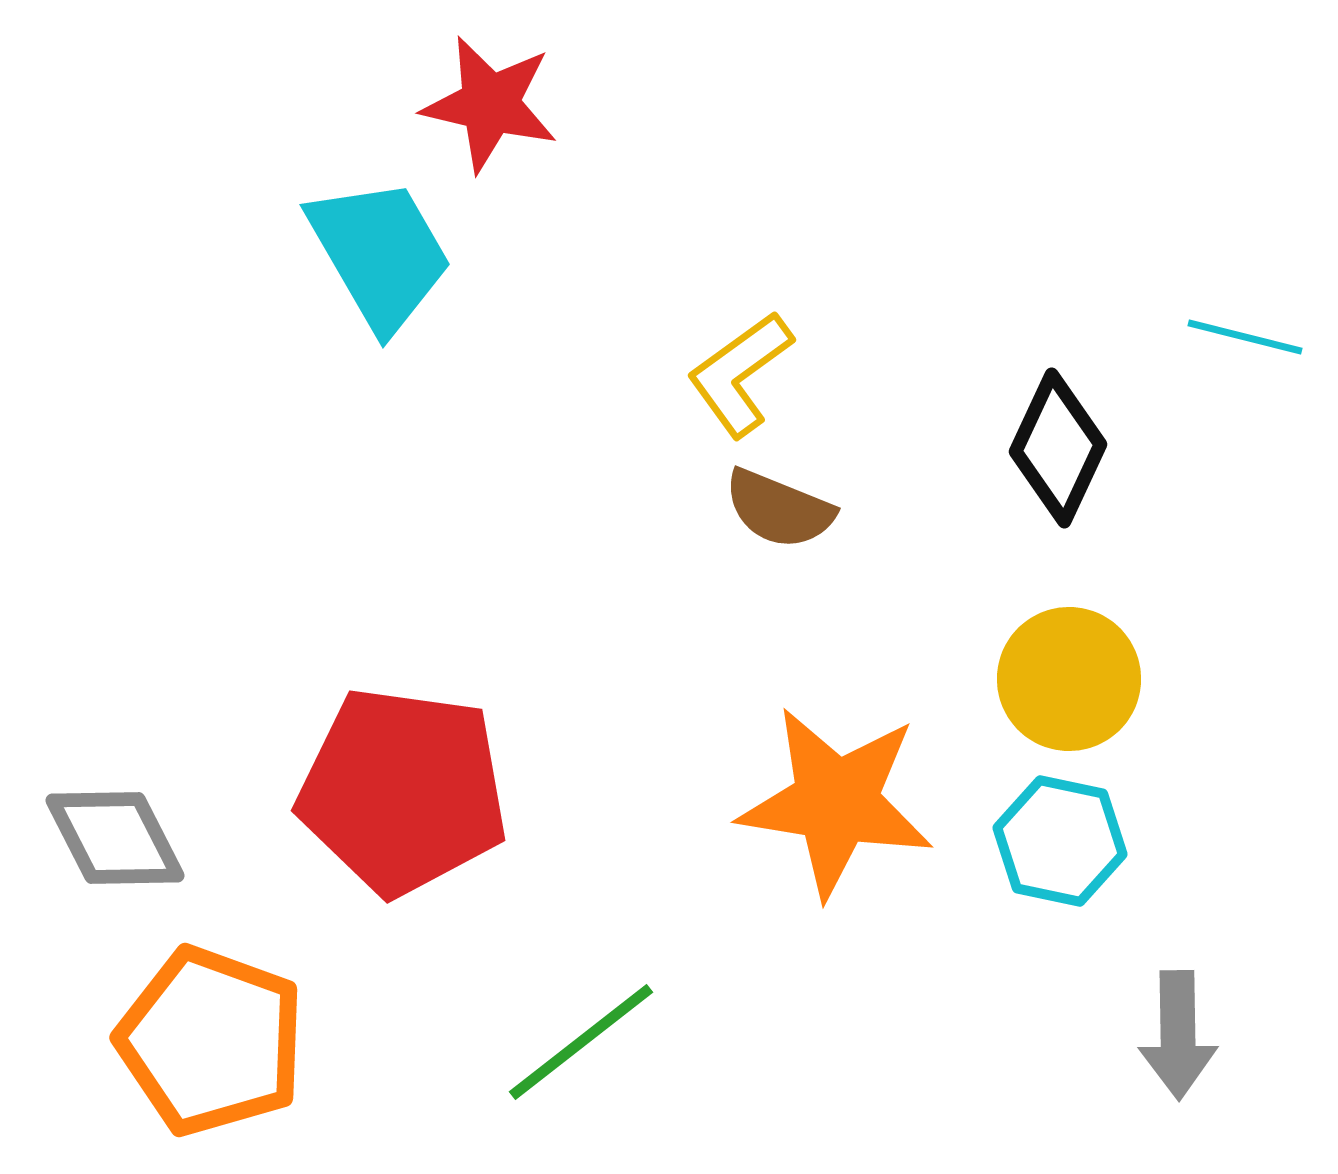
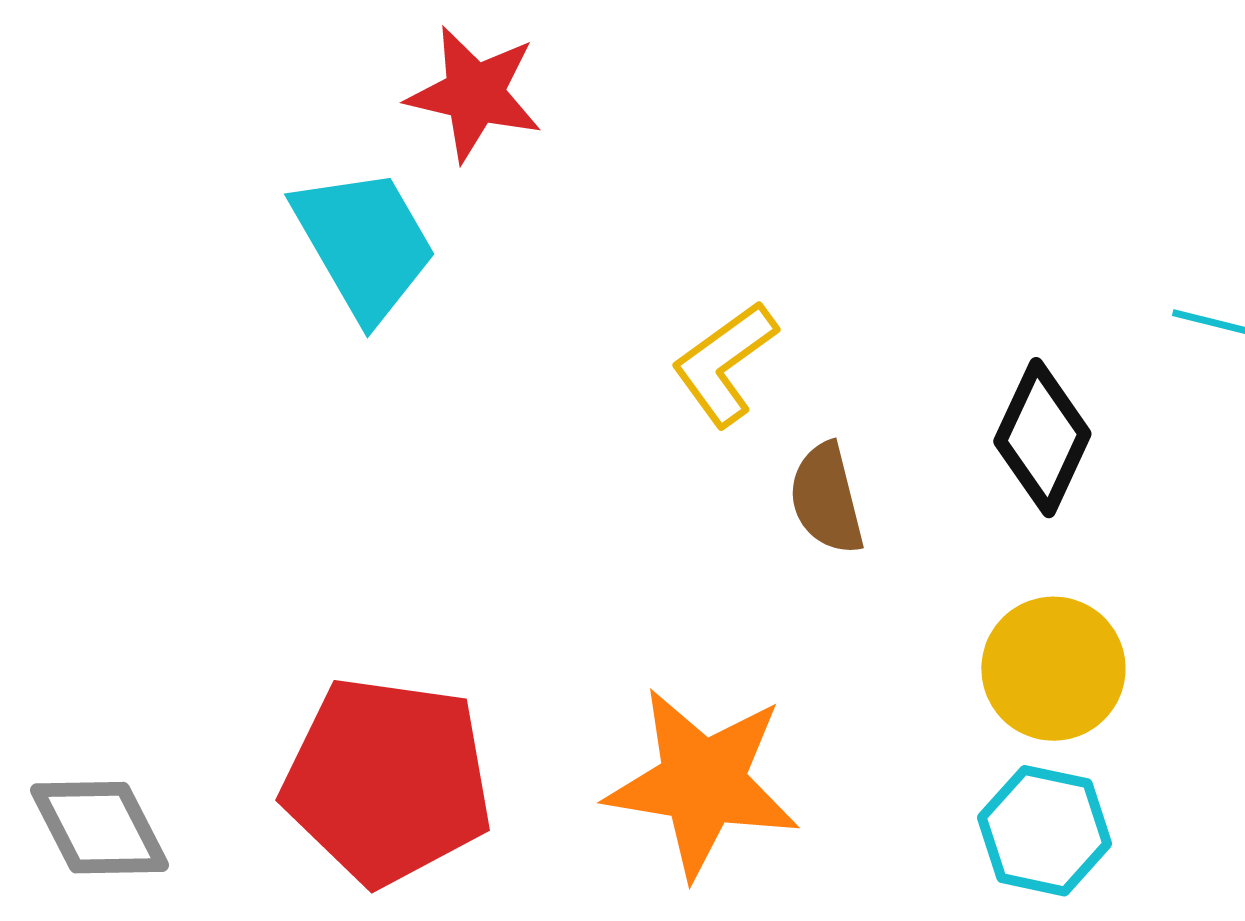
brown semicircle: (779, 509) -> (826, 499), moved, turned 54
orange star: (836, 802) -> (702, 783), moved

